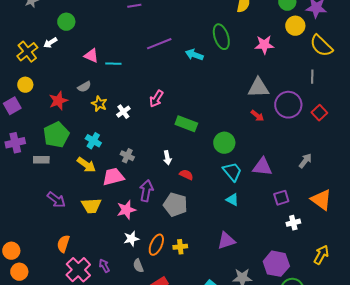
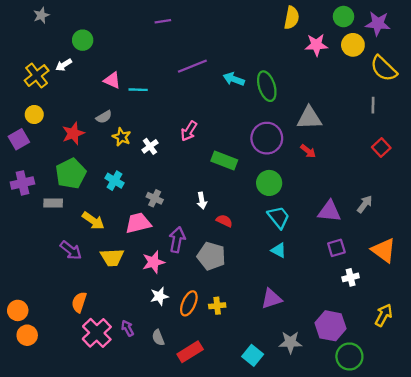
green ellipse: (221, 37) -> (267, 86), moved
pink star: (264, 45) -> (316, 45), moved
purple circle: (288, 105) -> (267, 138), moved
yellow arrow: (86, 165) -> (93, 221), moved
purple triangle: (262, 167) -> (329, 211), moved
gray semicircle: (138, 266) -> (158, 338), moved

